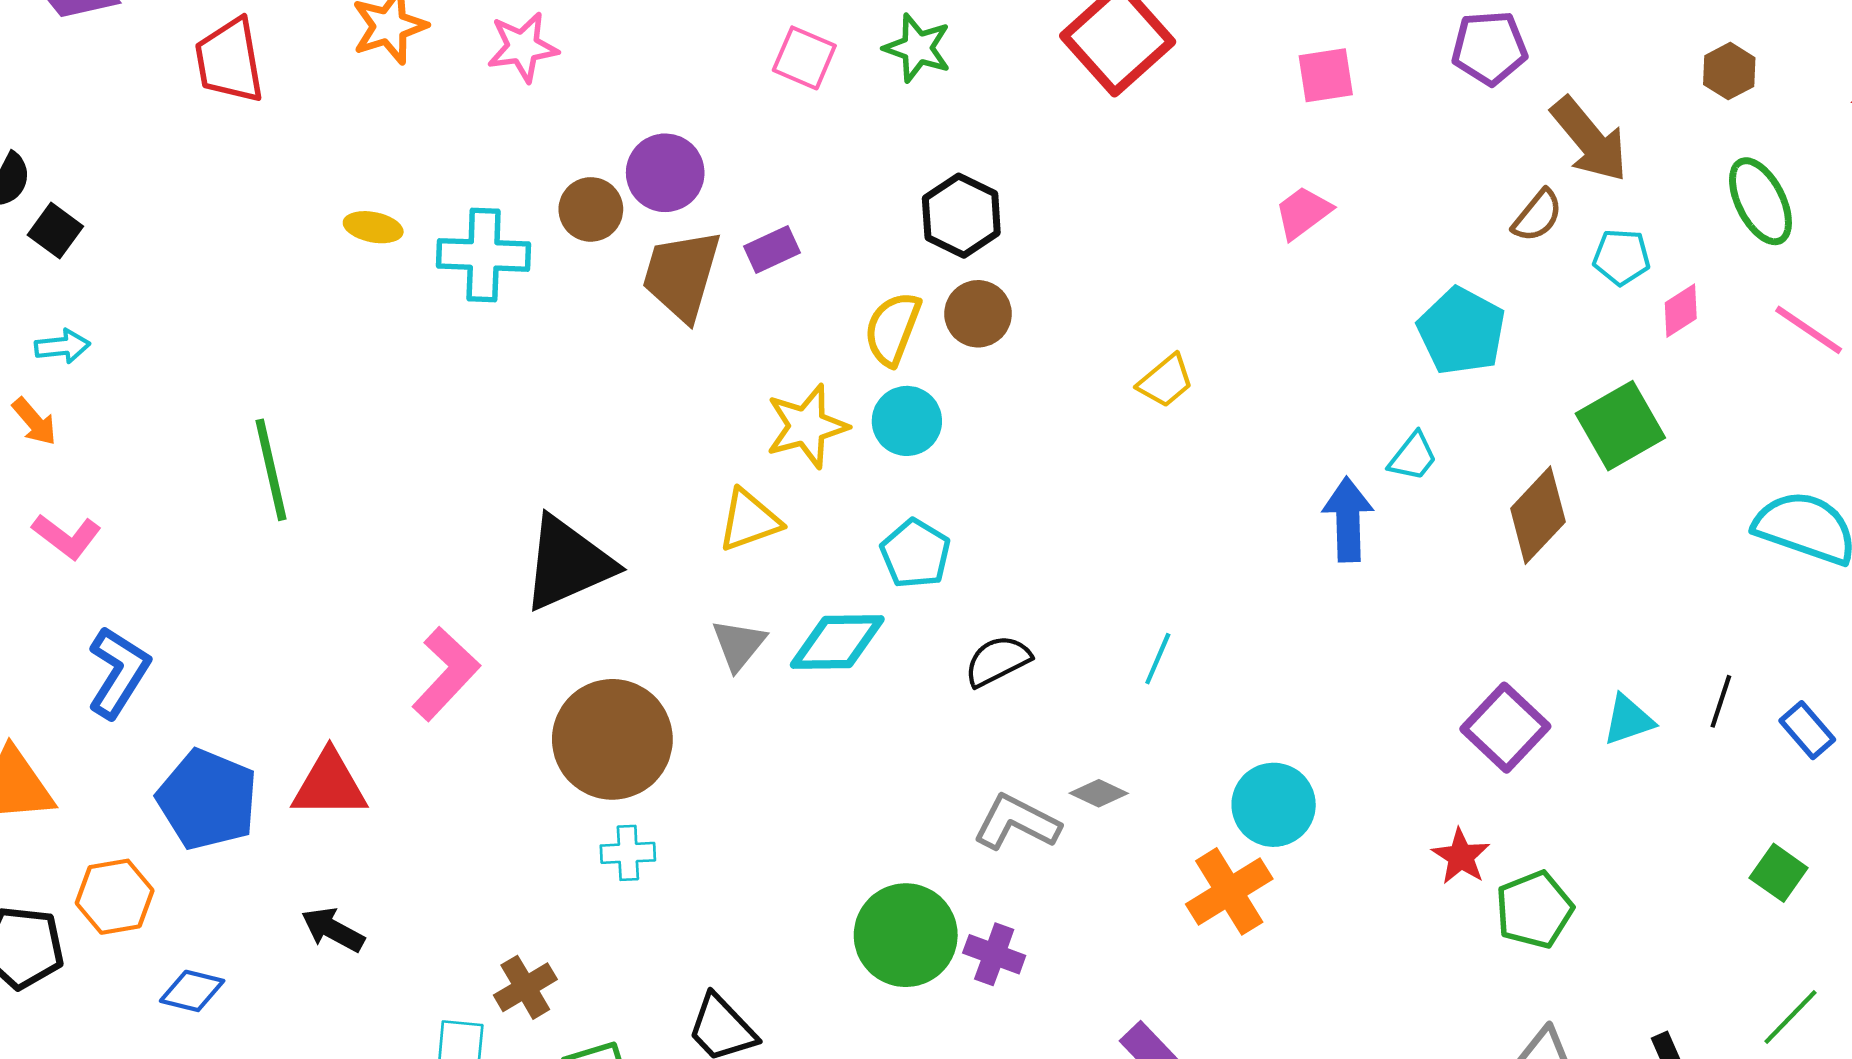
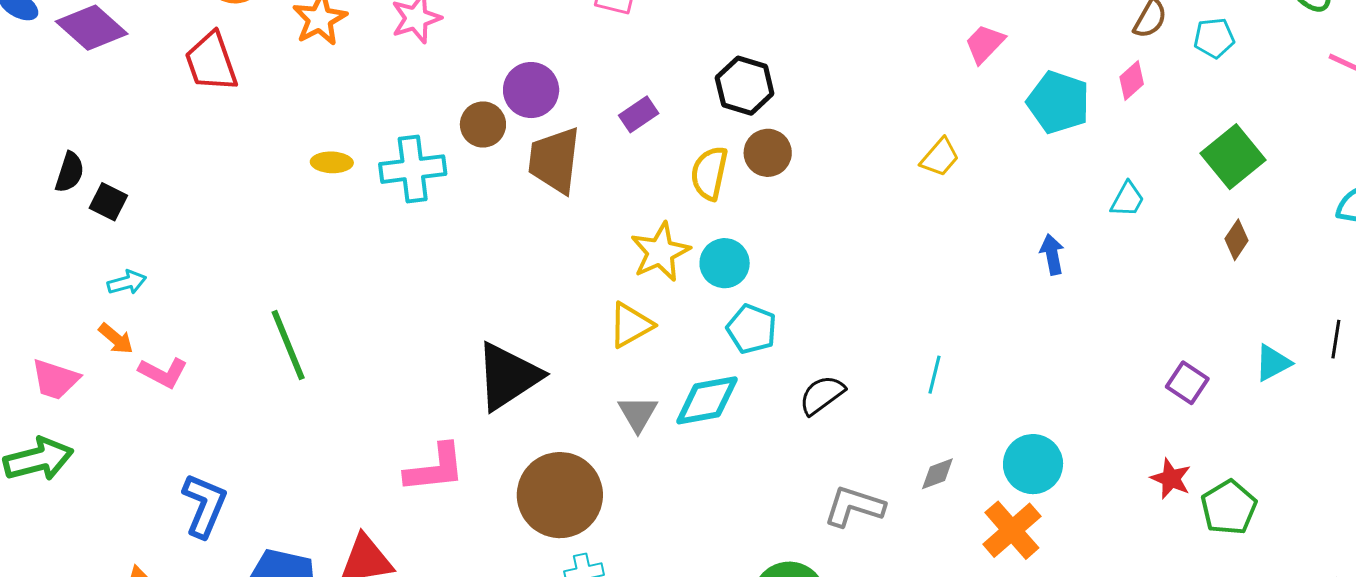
purple rectangle: (772, 249) -> (639, 114), moved
pink diamond: (1681, 311) -> (1132, 81), moved
cyan pentagon: (1461, 331) -> (1058, 102), moved
yellow trapezoid: (1166, 381) -> (940, 157), moved
cyan circle: (907, 421) -> (725, 263), moved
cyan trapezoid: (1413, 457) -> (1127, 199), moved
brown diamond: (1538, 515) -> (1237, 240), moved, size x0.6
blue arrow: (1348, 519) -> (1052, 254), size x0.7
pink L-shape: (67, 536) -> (163, 373), moved
pink L-shape: (446, 674) -> (435, 468), turned 50
purple square: (1505, 728) -> (1187, 383), size x0.7
gray diamond: (1099, 793) -> (937, 474), moved, turned -36

